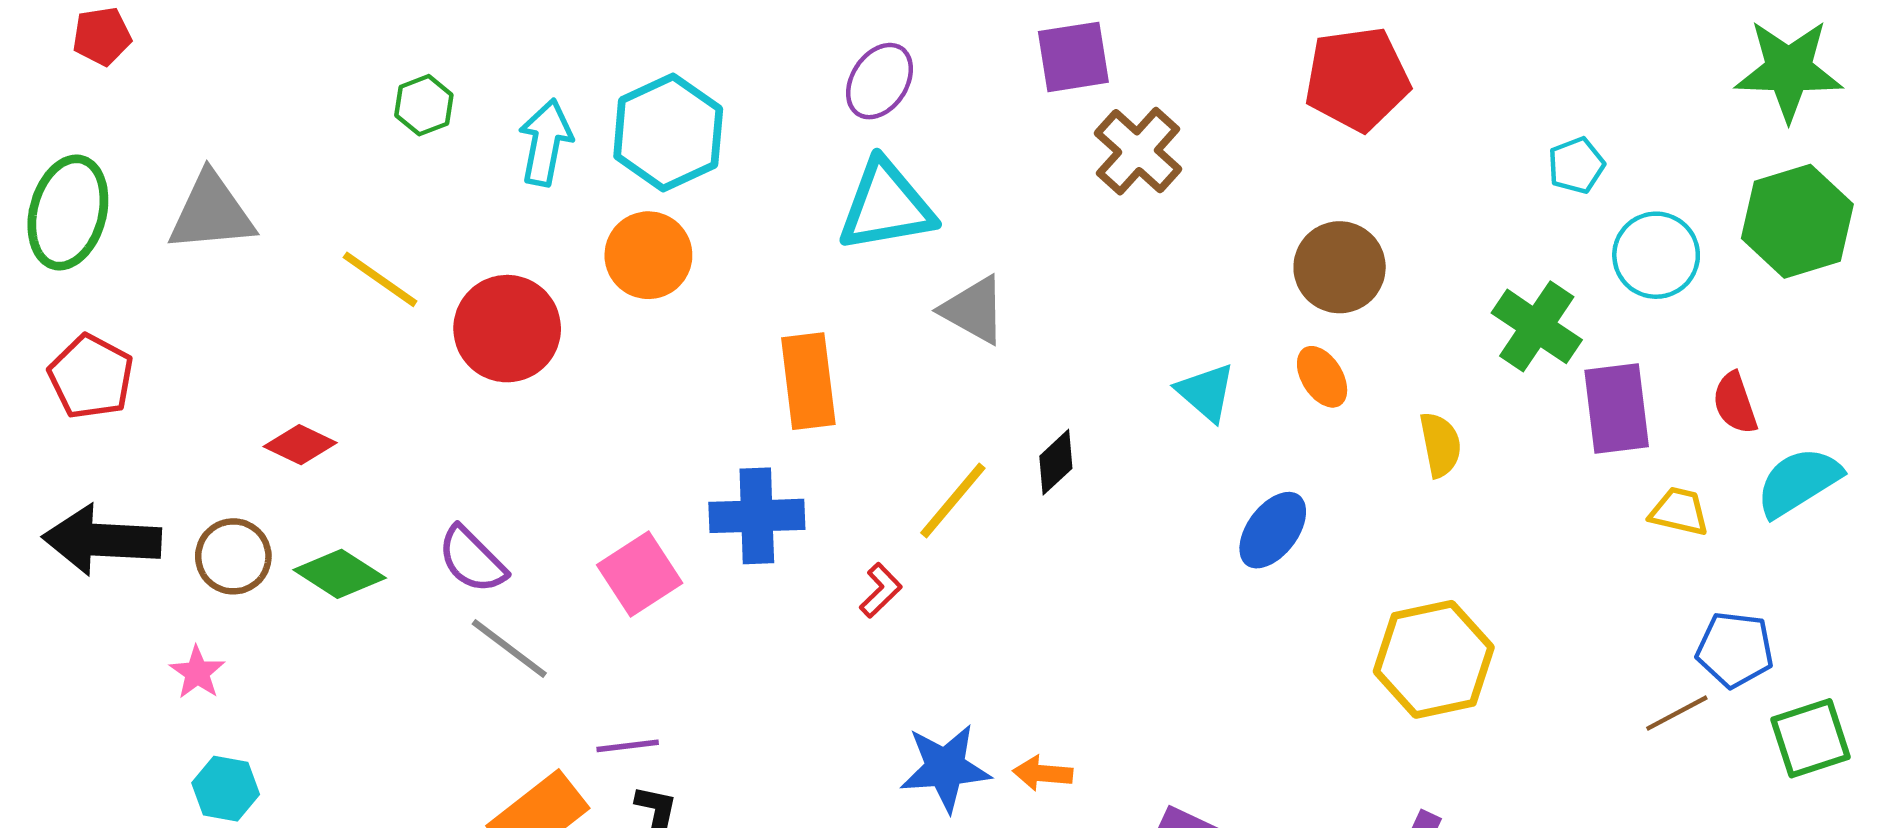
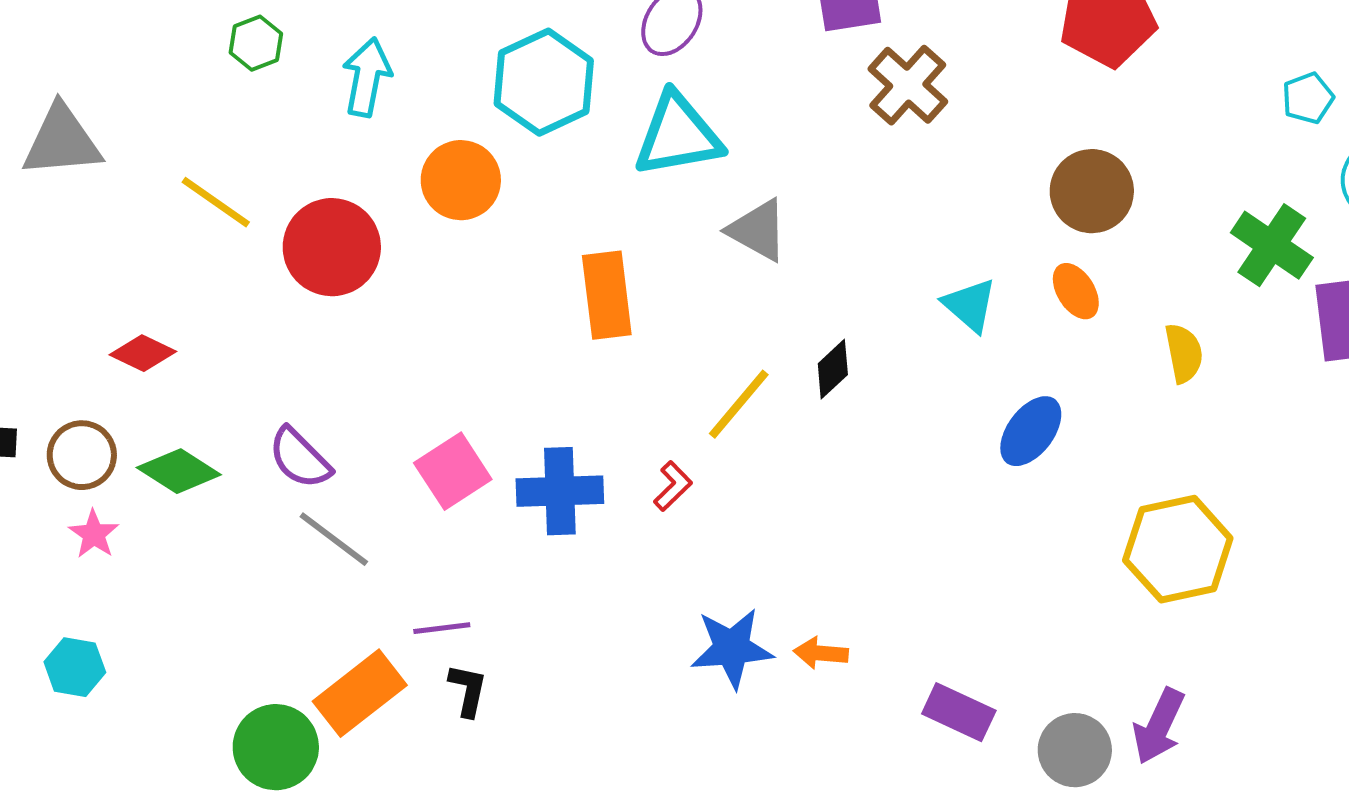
cyan hexagon: (668, 133) -> (544, 82), moved
blue cross: (757, 516) -> (560, 491), moved
pink star: (197, 673) -> (94, 534), moved

